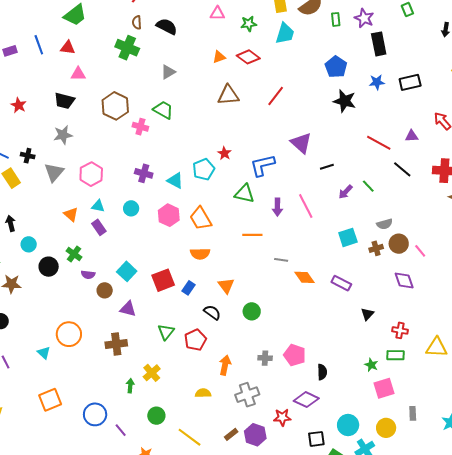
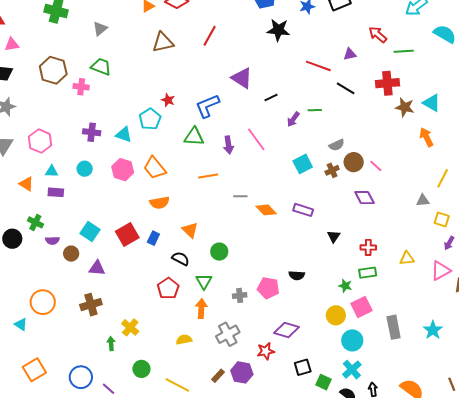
green line: (368, 186) -> (315, 110), turned -40
purple rectangle: (99, 227) -> (56, 192), turned -42
green triangle: (166, 332) -> (204, 281), moved
yellow triangle: (437, 347) -> (407, 258), size x0.7
black semicircle: (322, 372) -> (297, 275), moved, turned 105
gray rectangle: (413, 413) -> (394, 327), size x1.6
cyan circle: (348, 425) -> (352, 340), moved
yellow circle: (386, 428) -> (336, 315), moved

